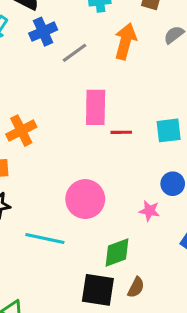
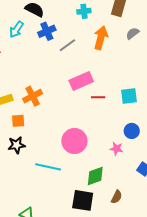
pink rectangle: (96, 107) -> (81, 81), turned 65
brown semicircle: (136, 287) -> (117, 197), moved

